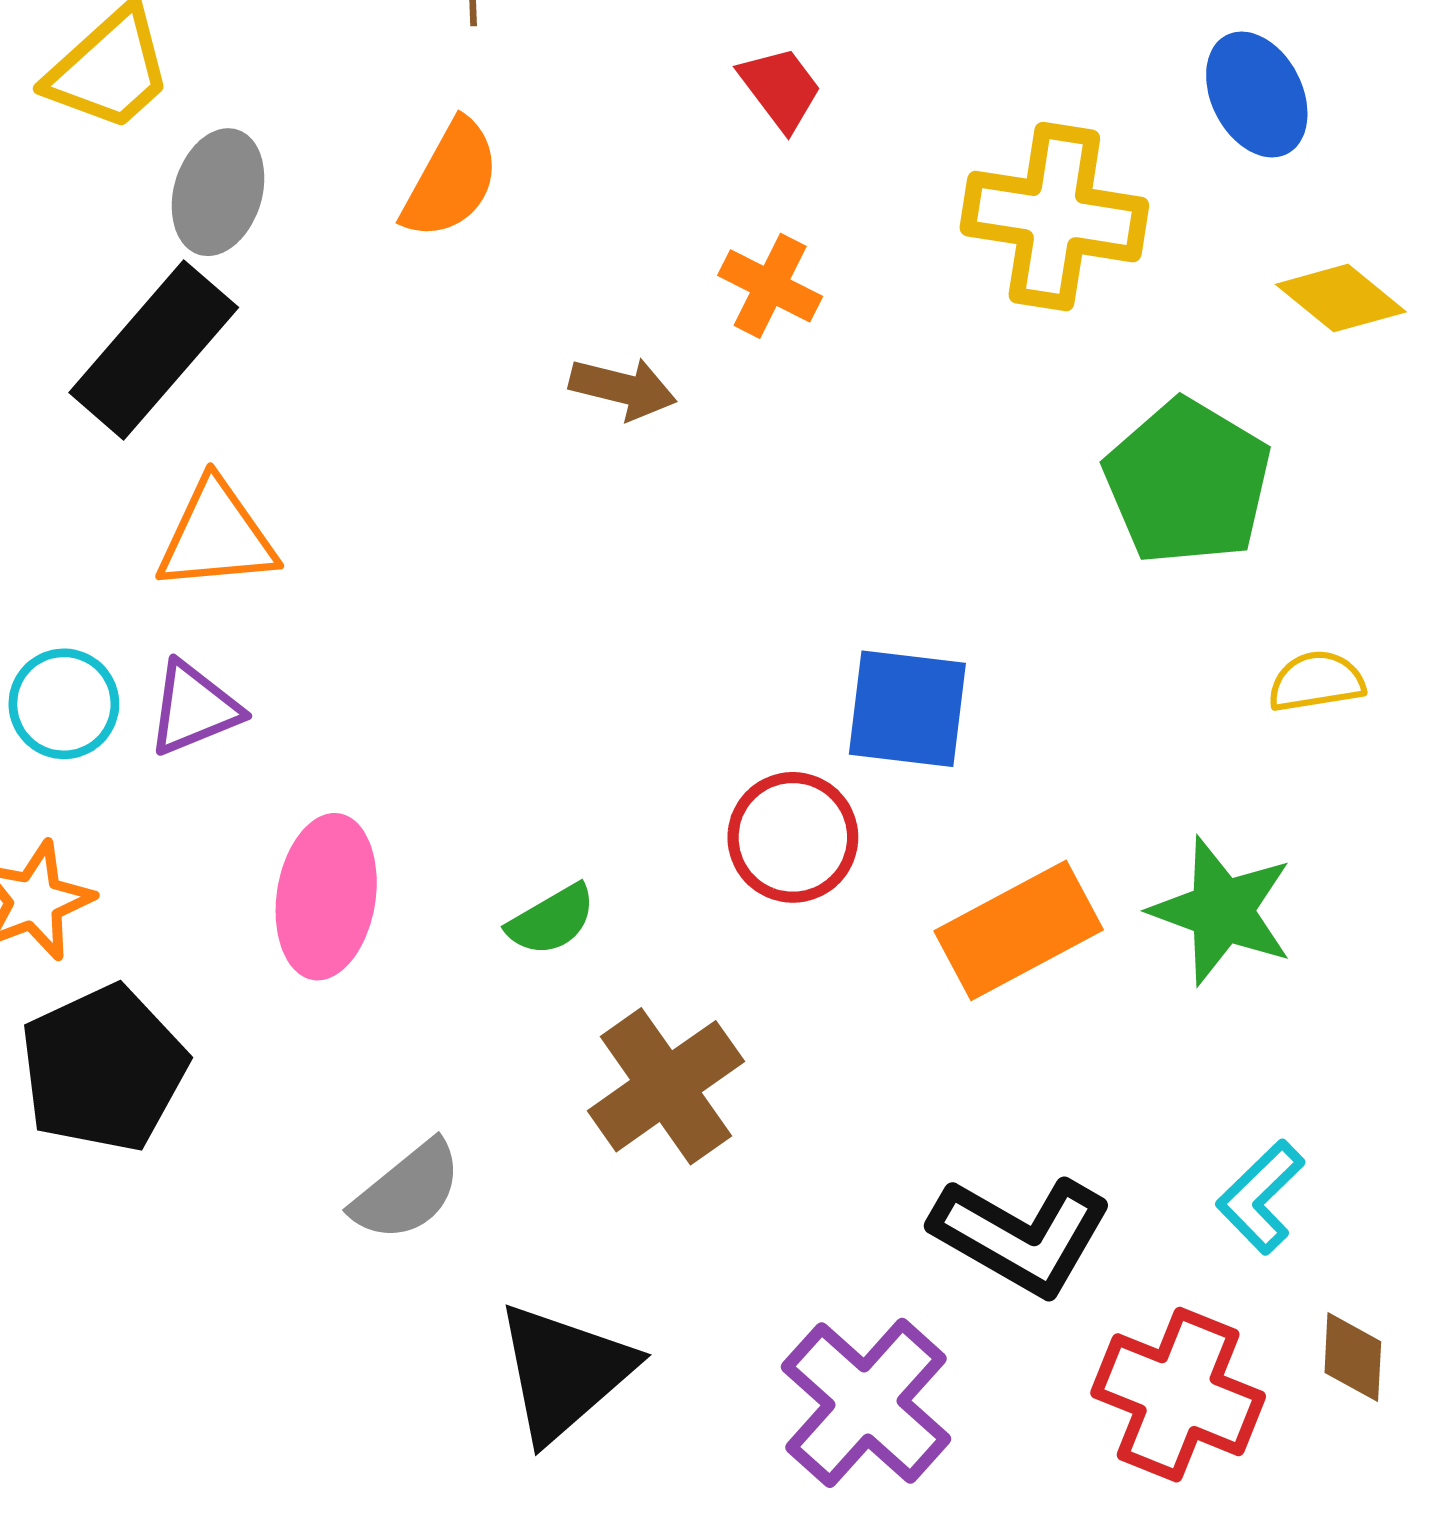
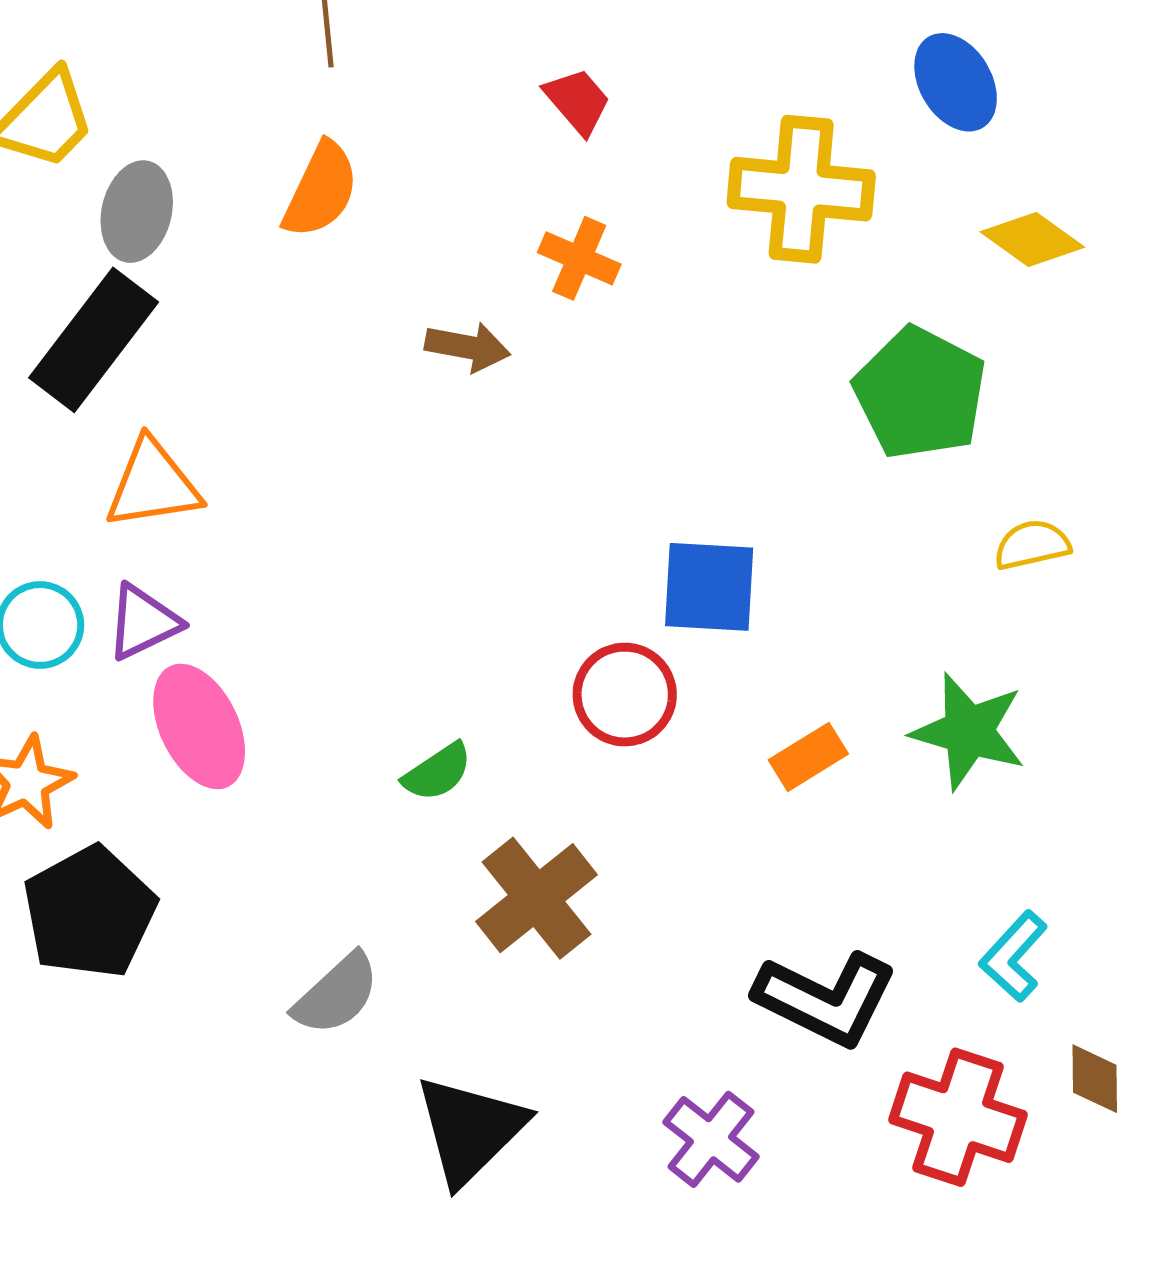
pink ellipse: (326, 897) -> (199, 726), moved, turned -31
orange rectangle: (1019, 930) -> (808, 757), size x0.6
purple cross: (866, 1403) -> (711, 1139), size x0.7

